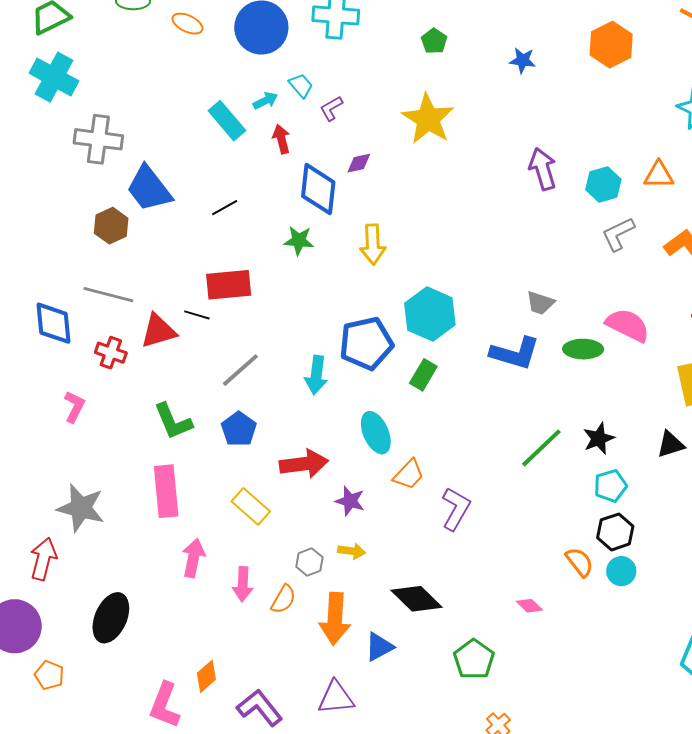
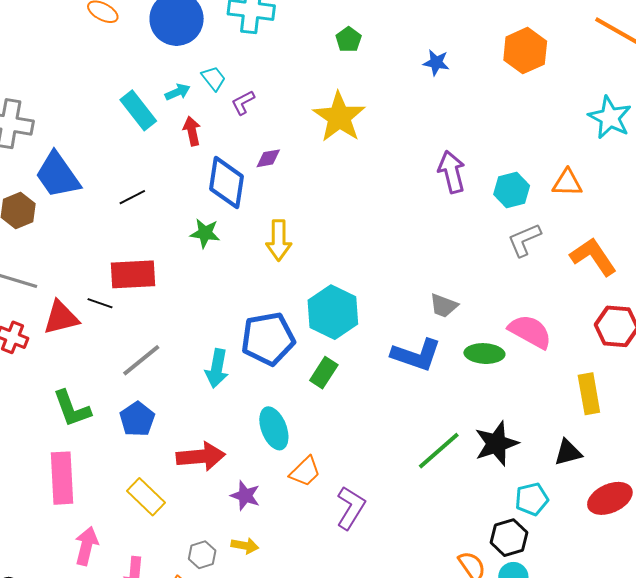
black star: (599, 438) -> (496, 444), size x1.4
cyan pentagon: (610, 486) -> (532, 499), moved

